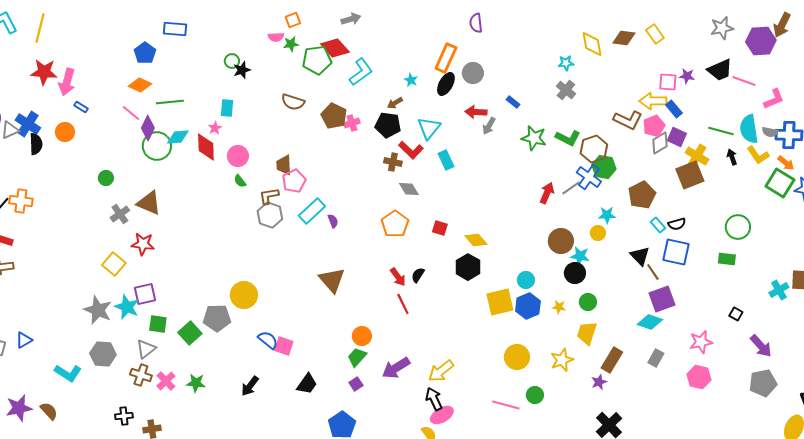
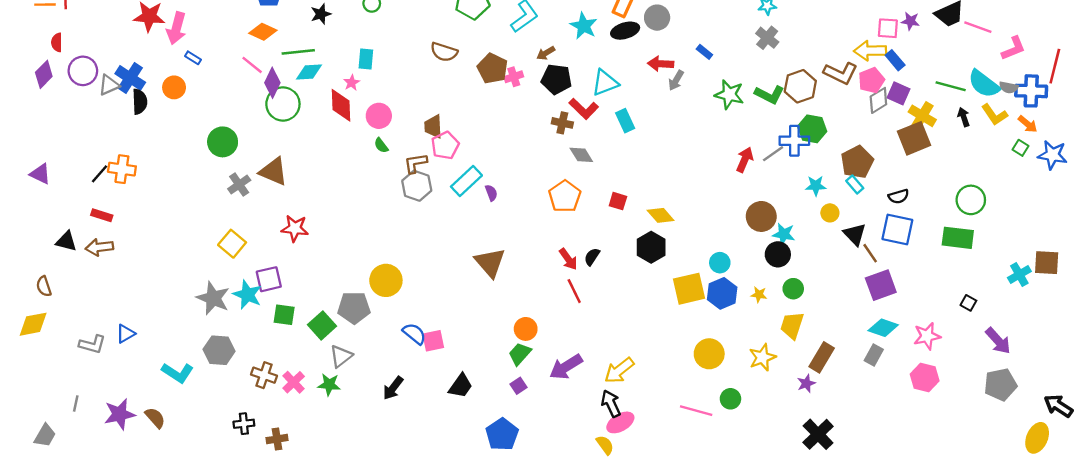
black star: (242, 70) -> (321, 14), moved
cyan star: (411, 80) -> (584, 26), size x1.6
black ellipse: (446, 84) -> (625, 31), turned 45
brown arrow: (395, 103) -> (546, 53), moved
cyan triangle: (429, 128) -> (605, 83), turned 30
cyan semicircle: (749, 129) -> (984, 84), turned -44
cyan diamond: (178, 137) -> (309, 72), moved
brown hexagon: (594, 149) -> (800, 86), moved
blue cross: (589, 177) -> (794, 141), turned -35
green circle: (106, 178) -> (223, 142), size x1.6
green square: (780, 183) -> (1021, 148), size x0.5
cyan rectangle: (658, 225) -> (855, 185), moved
yellow circle: (598, 233) -> (830, 213), moved
red star: (143, 244) -> (295, 228), moved
green rectangle: (727, 259) -> (958, 238), size x1.5
cyan diamond: (650, 322) -> (883, 328), moved
pink square: (284, 346) -> (433, 341), turned -30
gray triangle: (146, 349) -> (341, 356), moved

